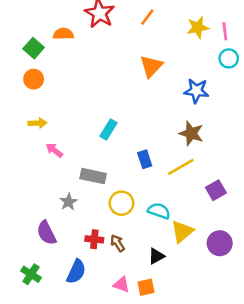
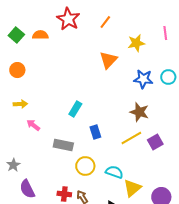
yellow star: (198, 27) -> (136, 43), moved
green square: (34, 48) -> (16, 35), moved
cyan circle: (229, 58) -> (168, 77), moved
blue rectangle: (145, 159) -> (95, 132), moved
purple square: (216, 190) -> (155, 142), moved
gray star: (68, 202) -> (13, 165), moved

